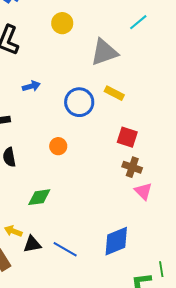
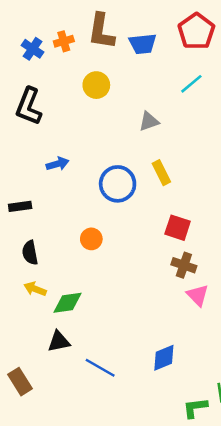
gray triangle: (104, 52) -> (149, 121), size x0.6
yellow rectangle: (114, 93) -> (161, 173), turned 36
yellow arrow: (13, 231) -> (35, 289), moved
blue diamond: (116, 241) -> (164, 358), size x0.7
black triangle: (32, 244) -> (59, 341), moved

